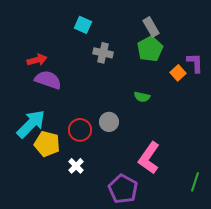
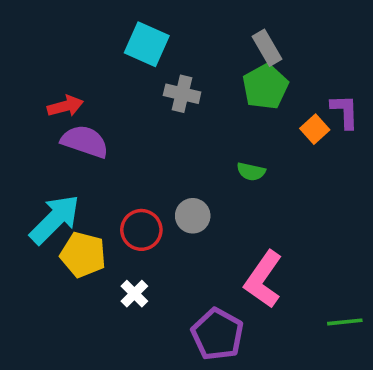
cyan square: (83, 25) -> (147, 44), size x1.4
green line: (195, 182) -> (345, 322), turned 66

